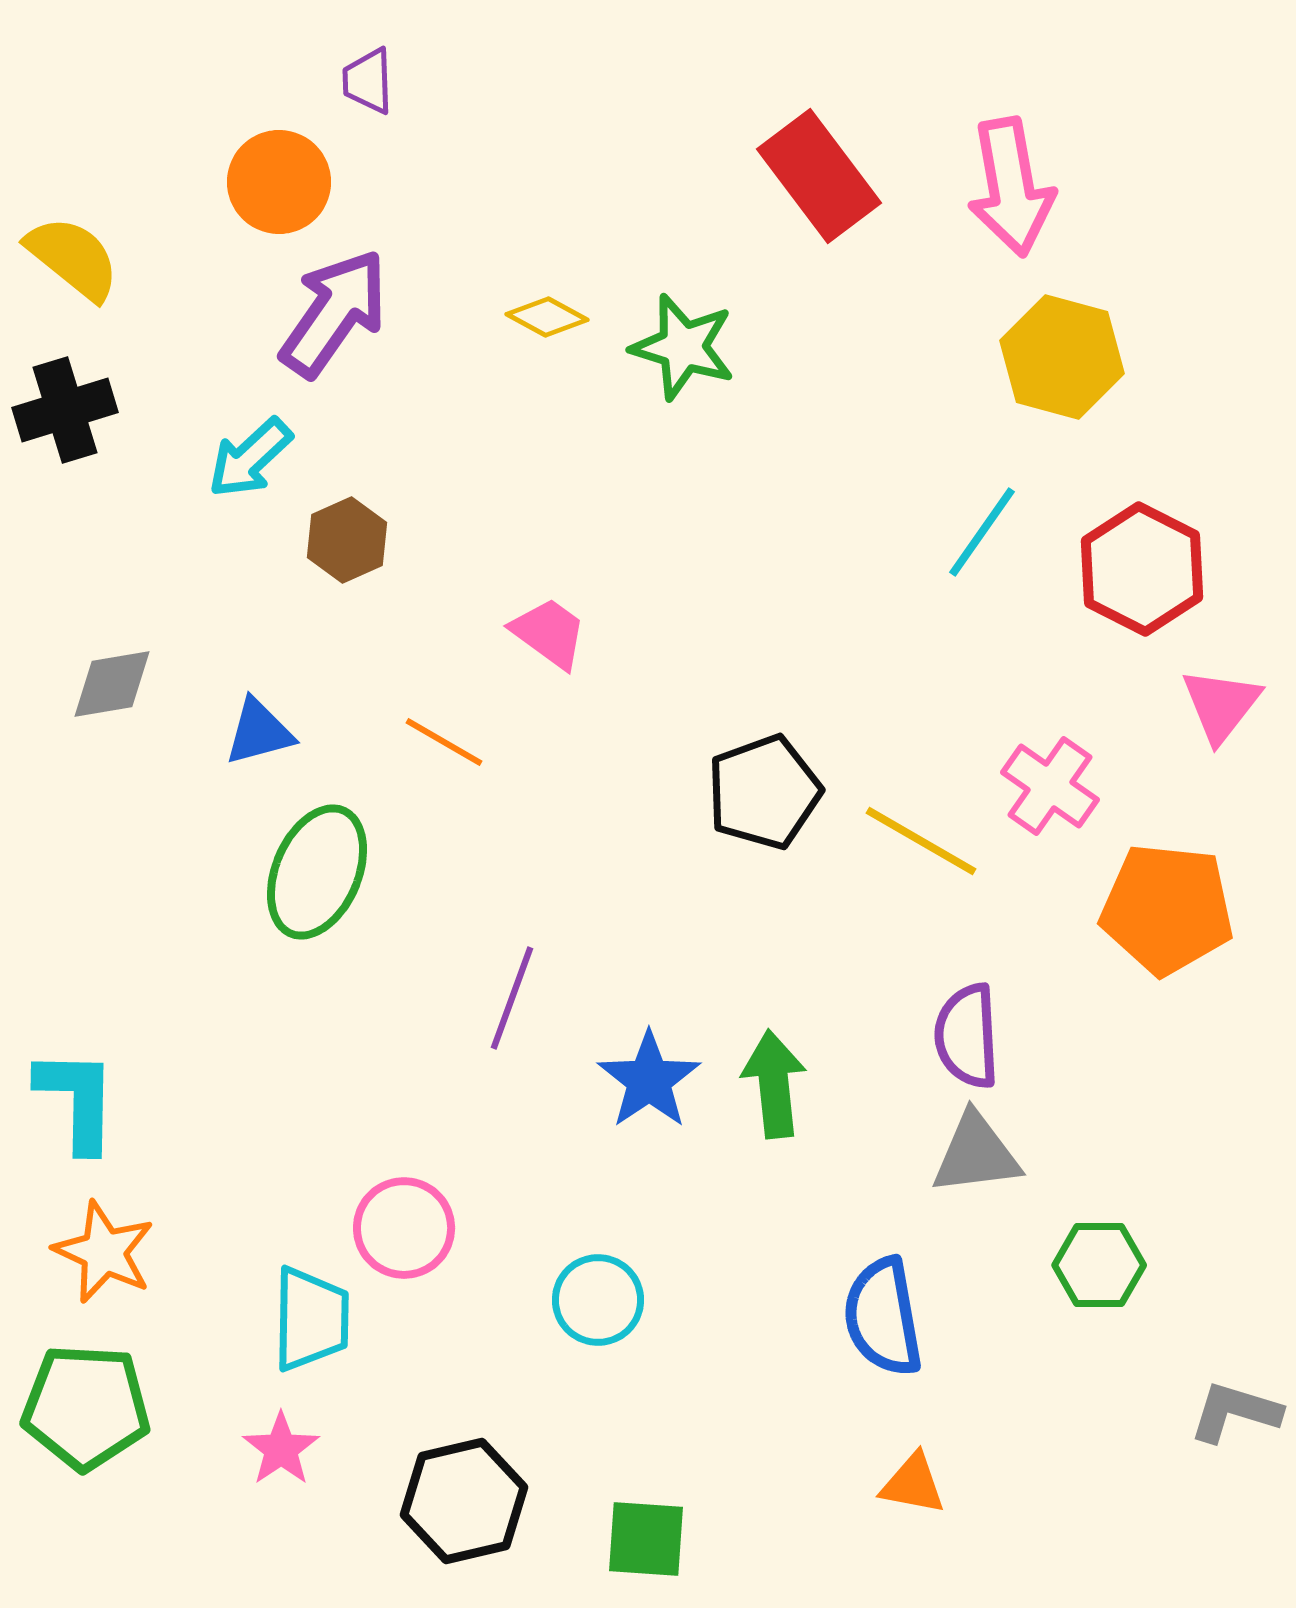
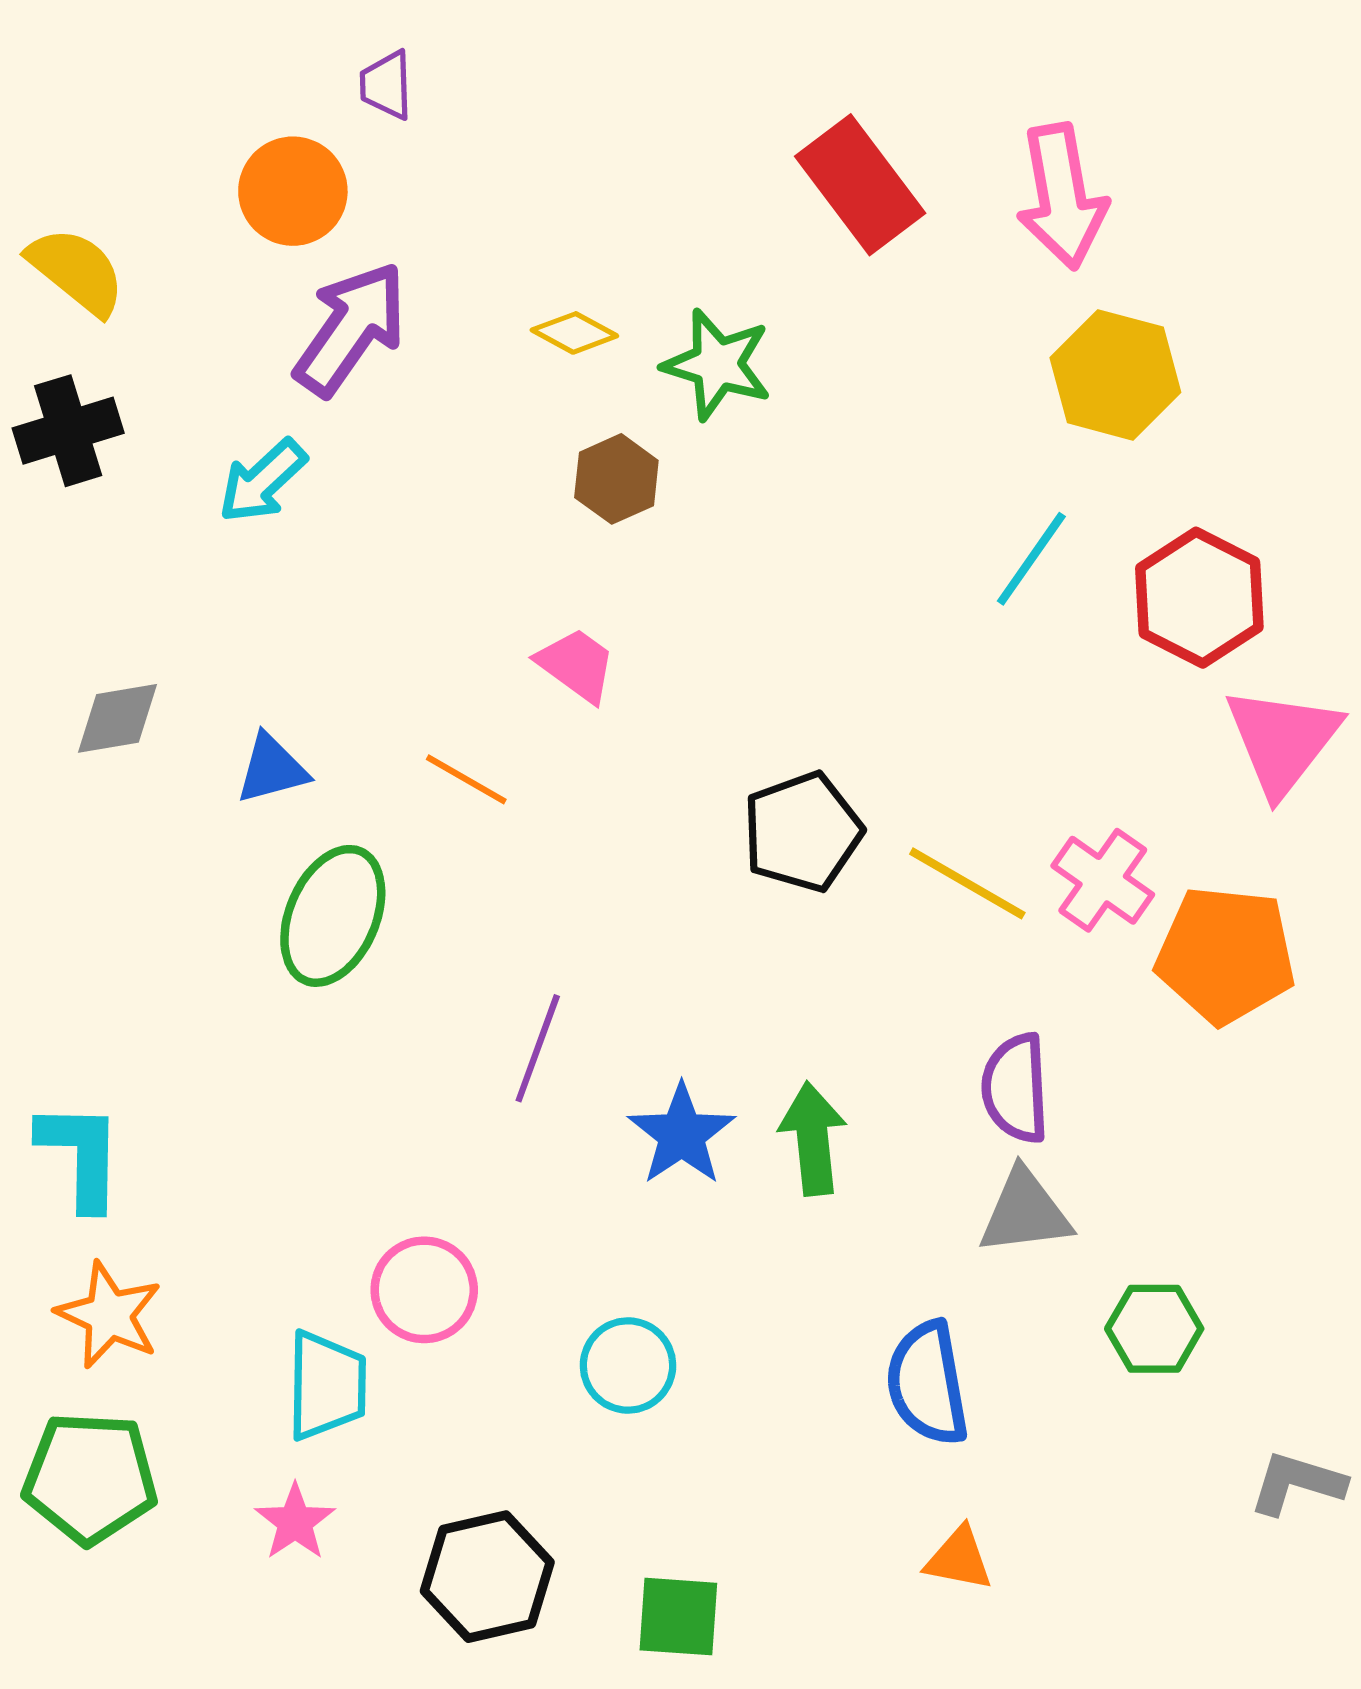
brown hexagon: (347, 540) -> (616, 479), moved
pink triangle: (1221, 705) -> (1282, 741), size x1.4
pink cross: (1050, 786) -> (1103, 880), moved

